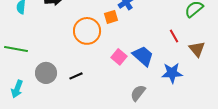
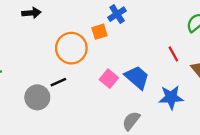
gray circle: (46, 73) -> (37, 97), moved
black line: (76, 76) -> (58, 82), moved

